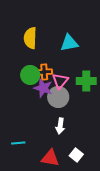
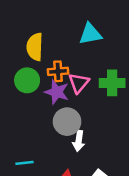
yellow semicircle: (30, 38) -> (35, 47), moved
green circle: (30, 75) -> (27, 80), moved
gray circle: (58, 97) -> (67, 122), moved

